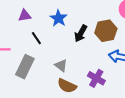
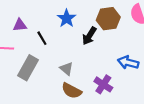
purple triangle: (25, 15) -> (20, 25), moved
brown hexagon: (106, 31) -> (108, 19), moved

